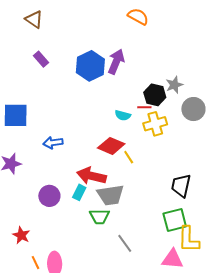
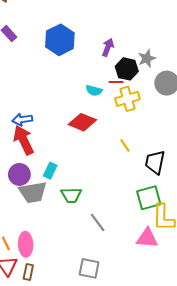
purple arrow: (116, 62) -> (108, 47), moved, size x0.7
yellow line: (129, 157) -> (125, 145), moved
red arrow: (92, 176) -> (24, 140), moved, turned 52
gray trapezoid: (110, 195) -> (33, 192), moved

